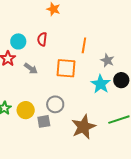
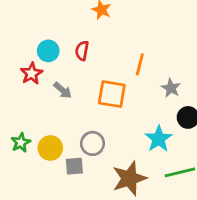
cyan star: (101, 84) -> (159, 139), moved

